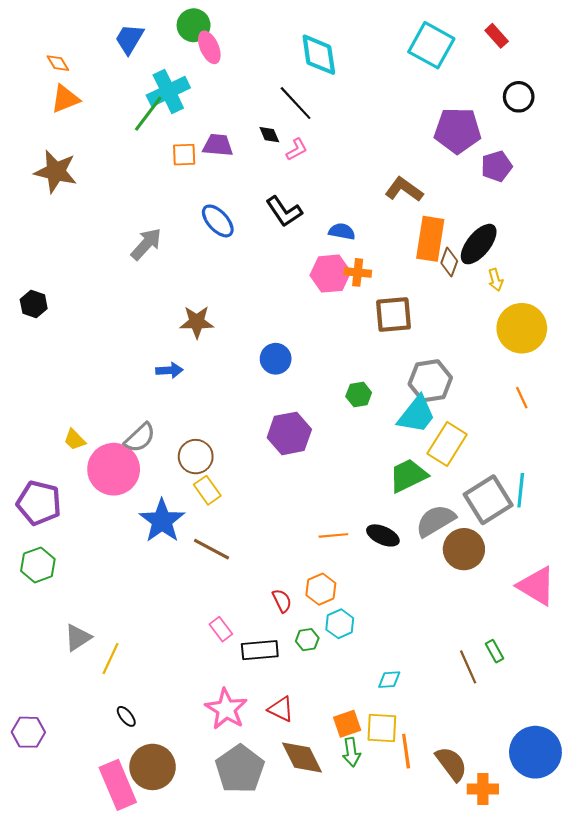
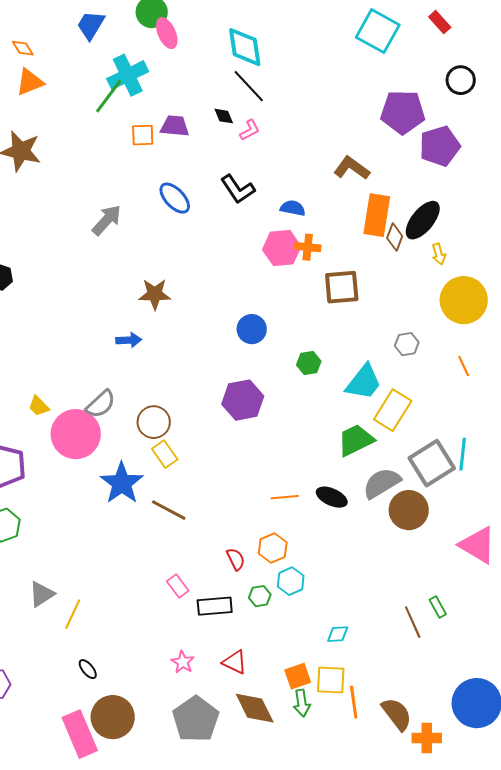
cyan diamond: (319, 55) -> (245, 47), moved
purple pentagon: (497, 166) -> (440, 146), size x1.4
blue circle: (276, 359) -> (252, 329), moved
gray hexagon: (430, 381) -> (407, 344), moved, size x0.6
pink star: (226, 709) -> (183, 662), size x0.6

